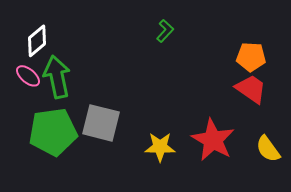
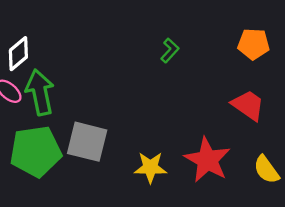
green L-shape: (165, 31) -> (170, 50), moved
orange pentagon: (251, 57) -> (254, 44), moved

